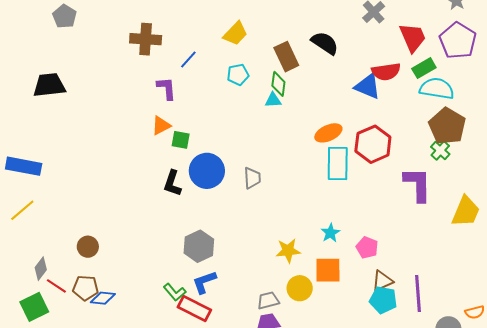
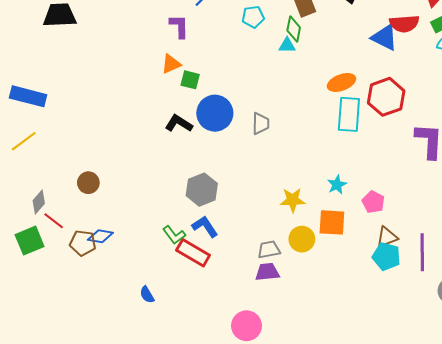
black L-shape: (172, 183) -> (179, 124), turned 100
blue L-shape: (204, 282) -> (205, 226), turned 72
brown pentagon: (85, 288) -> (83, 243), moved

